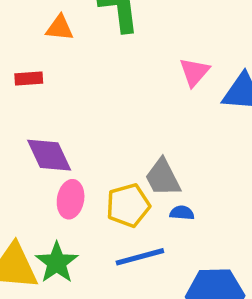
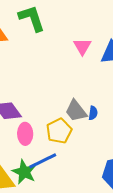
blue semicircle: (182, 213) -> (93, 113), moved, turned 104
blue line: (140, 257) -> (43, 161), moved

